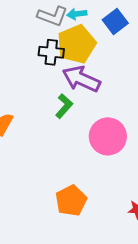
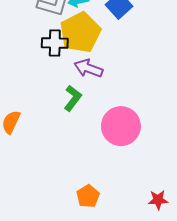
purple arrow: (81, 79) -> (88, 68), size x0.7
orange pentagon: (71, 201) -> (88, 196), size x0.7

